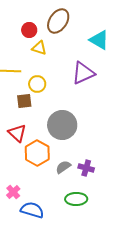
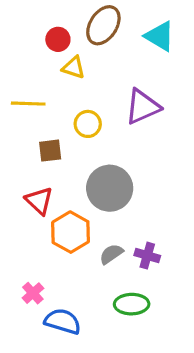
cyan triangle: (99, 40) -> (160, 36), moved
yellow circle: (37, 84) -> (88, 124), moved

